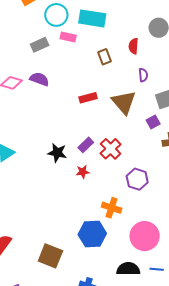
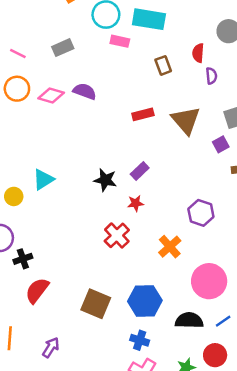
gray rectangle: (40, 45) -> (63, 48), moved
purple semicircle: (143, 75) -> (211, 76), moved
red cross: (111, 149) -> (117, 235), moved
orange cross: (112, 208) -> (170, 247), turned 30
blue hexagon: (92, 234) -> (145, 301), moved
blue line: (157, 269) -> (223, 321), turned -40

